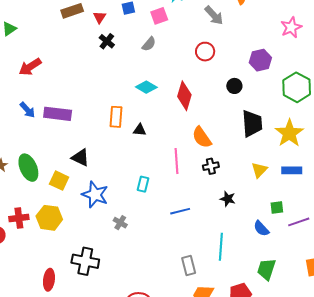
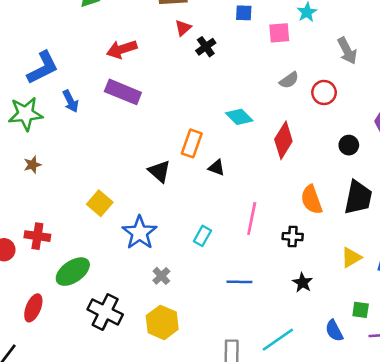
red triangle: (100, 17) -> (183, 28), moved
gray semicircle: (149, 44) -> (289, 80), moved
red arrow: (30, 67) -> (122, 49), moved
blue arrow: (27, 110) -> (71, 101), moved
purple rectangle: (58, 114) -> (123, 92), moved
orange semicircle: (202, 137) -> (311, 200), moved
black triangle: (80, 158) -> (159, 171), moved
green ellipse: (28, 168) -> (73, 272), moved, turned 64
yellow hexagon: (49, 218) -> (162, 322), moved
cyan line: (221, 247) -> (278, 340), turned 36
red ellipse: (49, 280) -> (33, 308), moved

